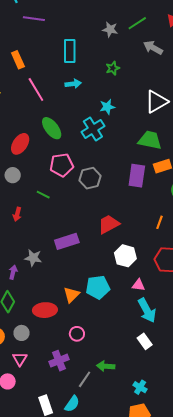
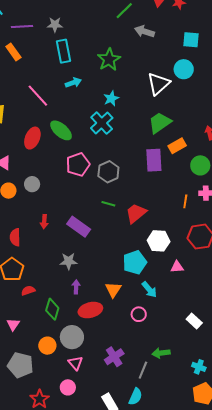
gray star: (110, 29) -> (55, 25), moved
orange rectangle: (18, 60) -> (13, 52), moved
green star: (113, 68) -> (109, 60), size x1.6
green trapezoid: (150, 140) -> (160, 123), turned -35
red ellipse: (20, 144) -> (32, 138), moved
green line: (43, 195) -> (108, 204), moved
purple rectangle: (67, 241) -> (79, 227), moved, turned 65
purple arrow: (13, 272) -> (76, 287), moved
cyan pentagon: (98, 287) -> (135, 262), moved
cyan arrow: (147, 310) -> (149, 290), moved, size x0.7
gray circle: (22, 333) -> (72, 337), size x1.5
pink circle: (77, 334) -> (139, 314), moved

